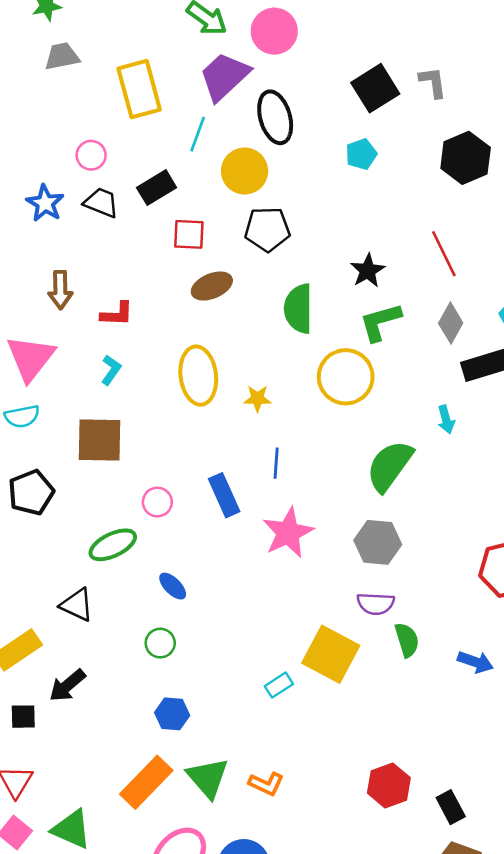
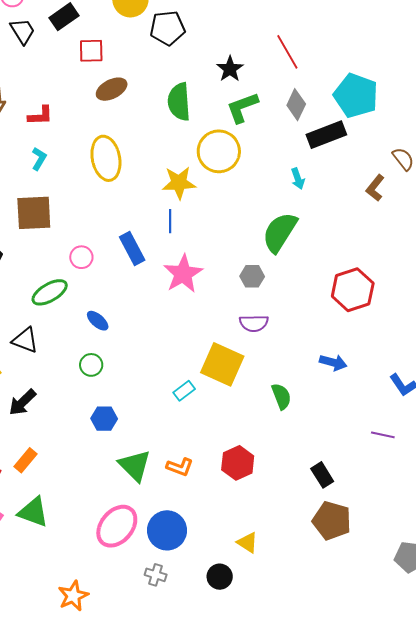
black trapezoid: (101, 203) -> (22, 31), turned 40
black pentagon: (267, 229) -> (167, 28), moved
yellow star: (257, 399) -> (179, 183), moved, size x1.6
green semicircle: (390, 466) -> (280, 232), moved
gray hexagon: (378, 542) -> (252, 276), size x0.7
green semicircle: (407, 640) -> (281, 396), moved
orange rectangle: (146, 782) -> (25, 460), moved, size x0.6
red hexagon: (389, 785) -> (238, 463), moved

